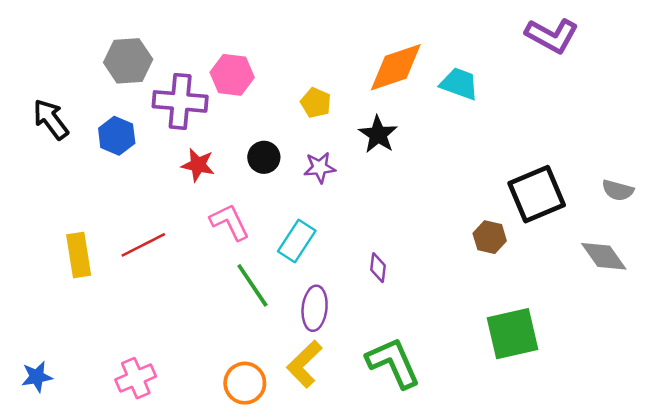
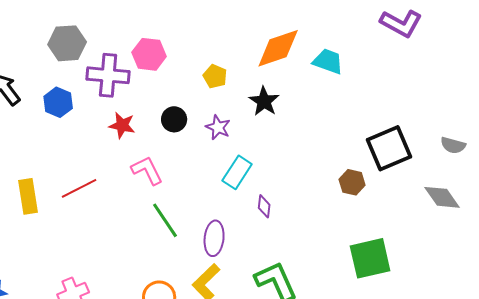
purple star: (320, 167) -> (218, 127), turned 30
cyan rectangle: (297, 241) -> (237, 172), moved

